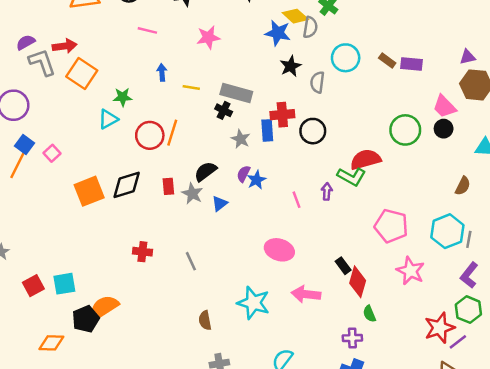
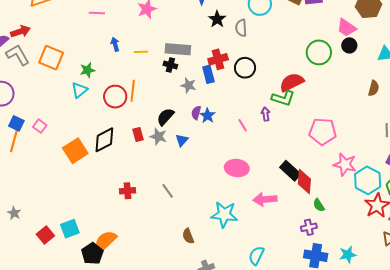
red arrow: (65, 46) -> (20, 31), moved
cyan hexagon: (447, 231) -> (368, 180), moved
black rectangle: (343, 266) -> (290, 171), size x1.5

